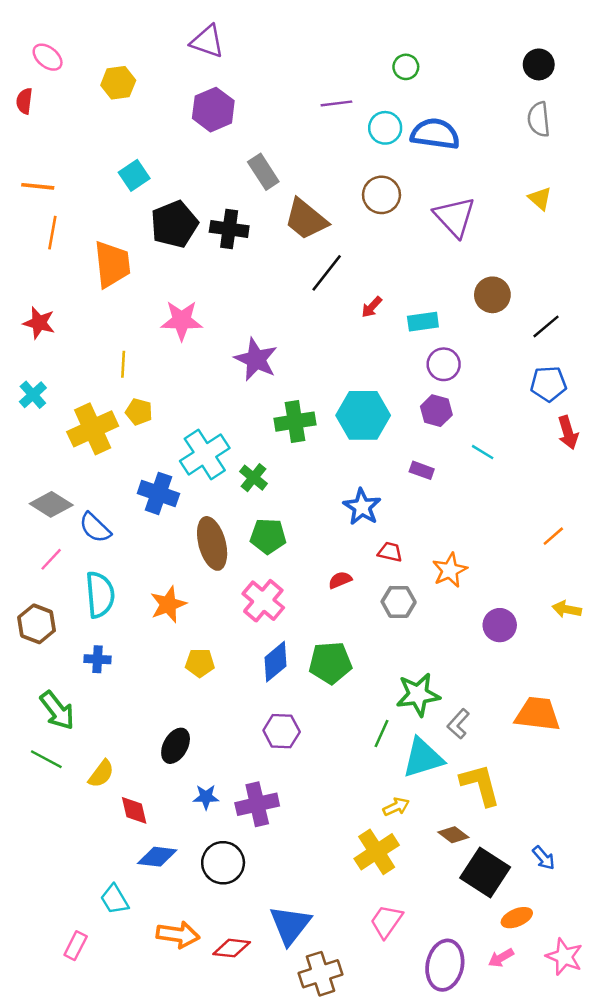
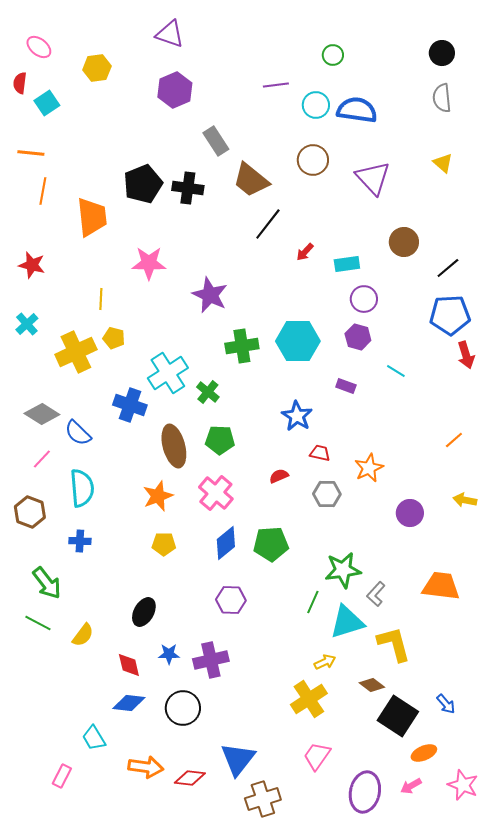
cyan square: (134, 175) -> (47, 103), moved
blue pentagon: (548, 384) -> (450, 315), size x1.4
orange star: (168, 604) -> (158, 496), moved
red diamond: (134, 810) -> (129, 665), moved

